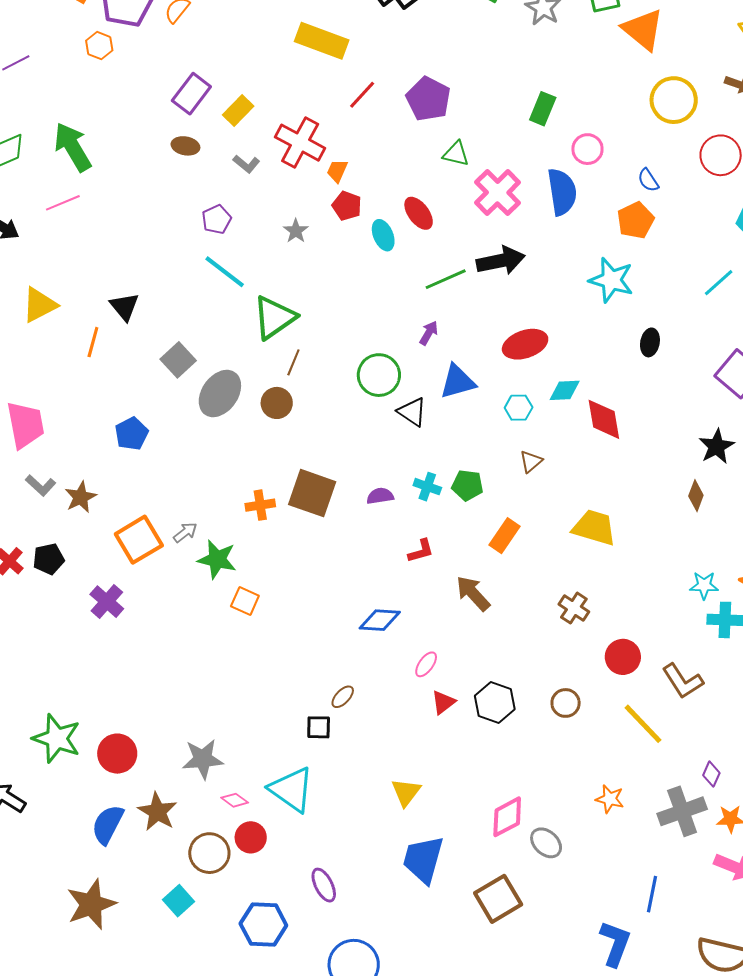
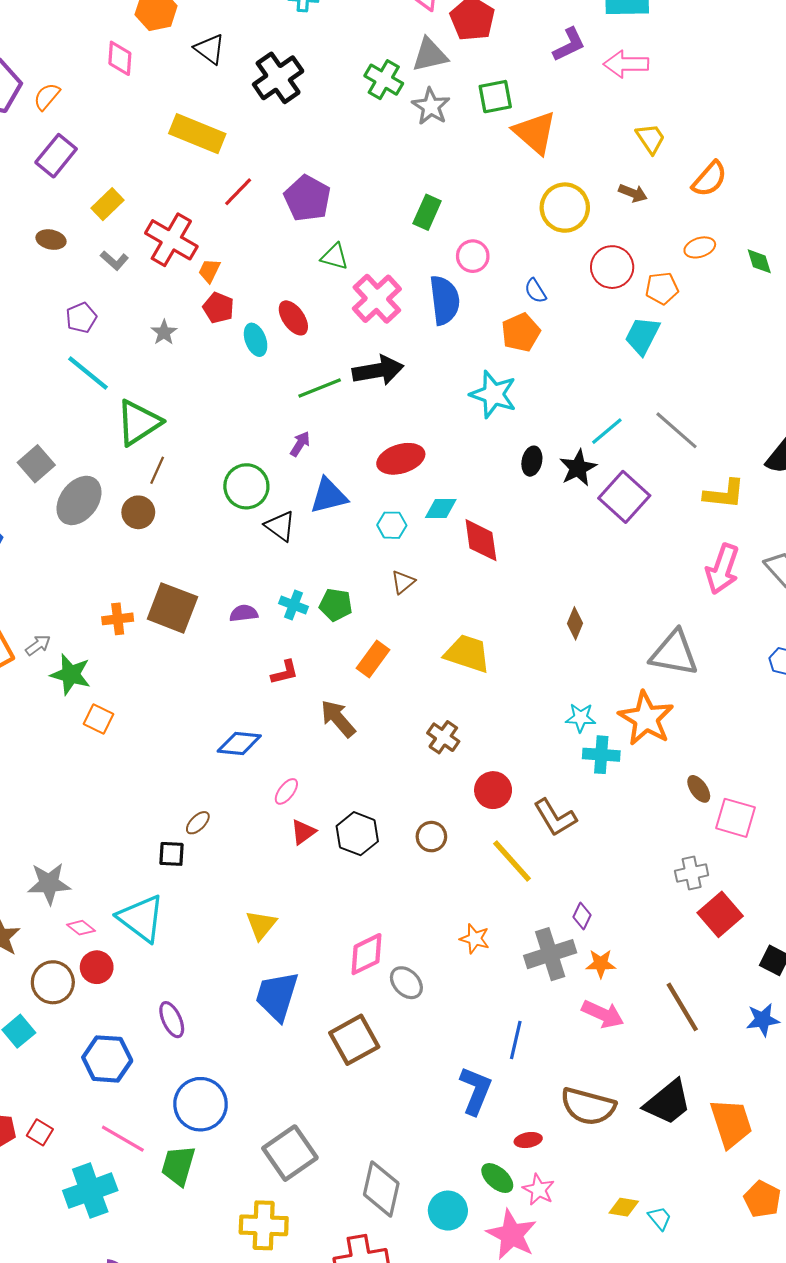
purple rectangle: (191, 94) -> (56, 156), moved
cyan line: (719, 283) -> (607, 431), moved
black star: (717, 446) -> (578, 468), moved

